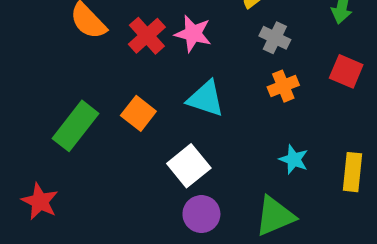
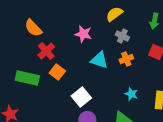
red cross: (147, 36) -> (46, 51), moved
cyan triangle: (206, 99) -> (99, 60), moved
green rectangle: (76, 126) -> (27, 78), turned 65

